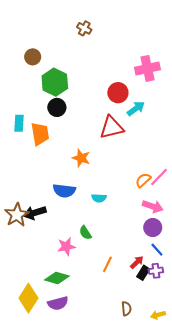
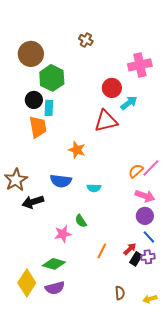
brown cross: (84, 28) -> (86, 40), moved
brown circle: (33, 57) -> (31, 54), size x1.6
black circle: (57, 107) -> (34, 100), moved
cyan rectangle: (19, 123) -> (49, 108), moved
brown star: (17, 215) -> (16, 180), moved

